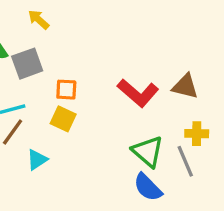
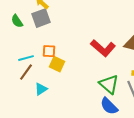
gray square: (27, 64) -> (41, 18), moved
orange square: (66, 90) -> (49, 51), moved

